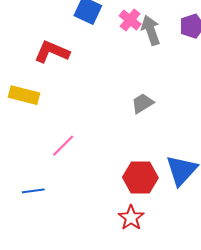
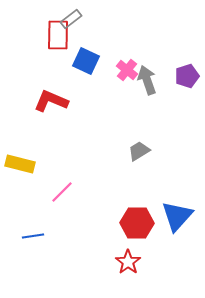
yellow rectangle: (24, 95) -> (20, 164), moved

